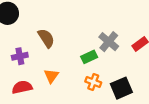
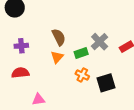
brown semicircle: (46, 38) -> (59, 37), moved
orange triangle: (51, 76) -> (57, 57), moved

